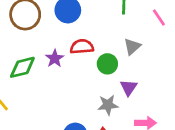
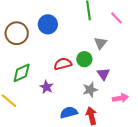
red semicircle: (82, 47) -> (63, 64), moved
purple star: (55, 58) -> (46, 87), moved

